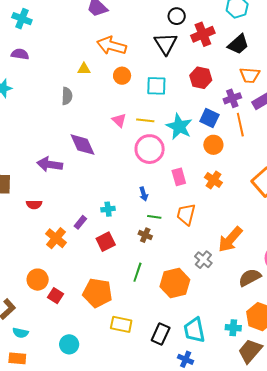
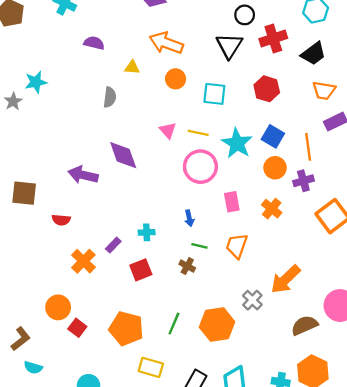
purple semicircle: (20, 54) -> (94, 43), moved
purple cross: (232, 98) -> (303, 181), moved
green line: (137, 272) -> (174, 324), moved

